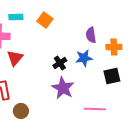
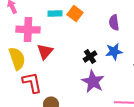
cyan rectangle: (16, 17) -> (55, 14), moved
purple semicircle: (91, 35) -> (114, 23), moved

